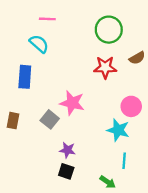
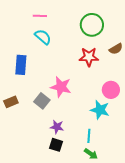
cyan semicircle: (39, 44) -> (43, 37), moved
brown rectangle: (13, 121) -> (11, 102), turned 56
cyan line: (124, 161) -> (89, 136), moved

